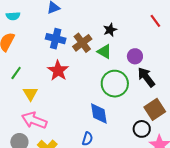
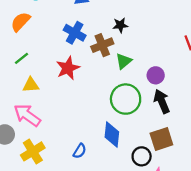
black star: (110, 30) -> (120, 25), moved
green triangle: (104, 52) -> (124, 61), turned 35
yellow triangle: (30, 94) -> (31, 85), turned 42
blue diamond: (99, 113) -> (112, 135), moved

